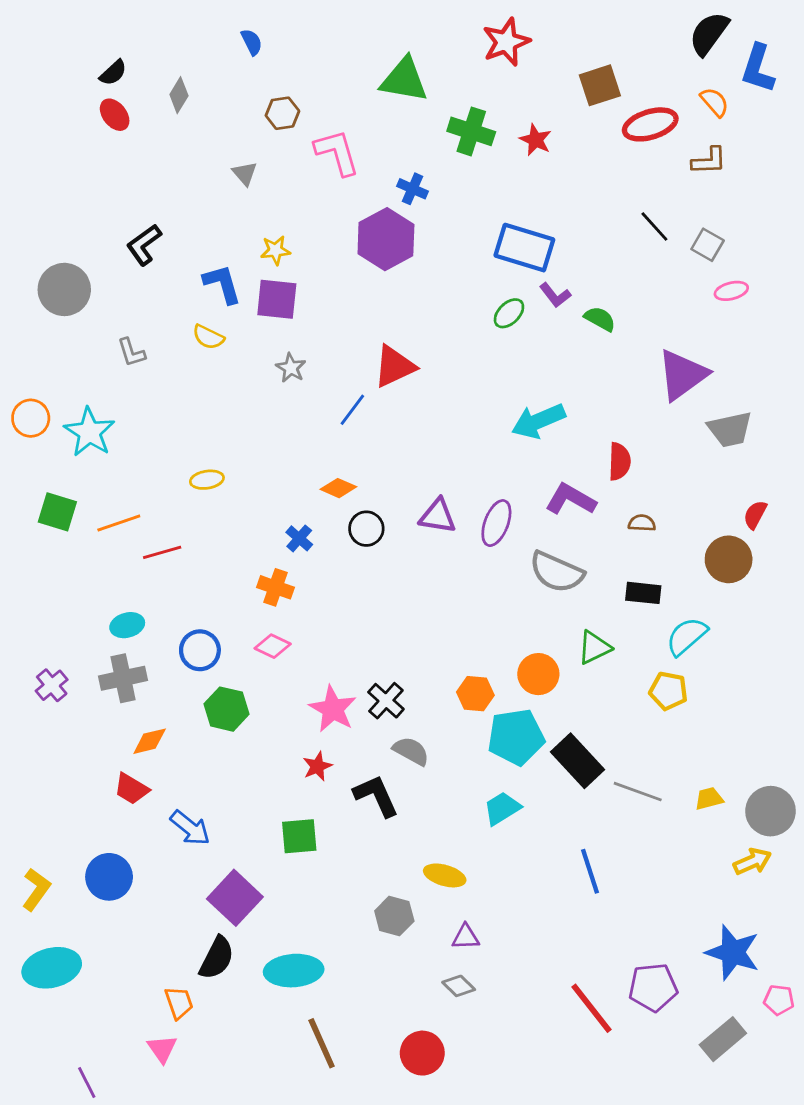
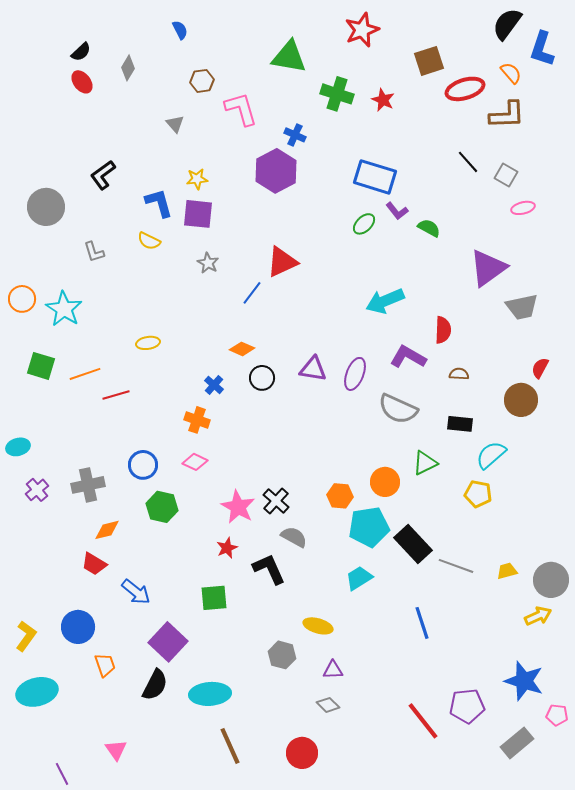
brown L-shape: (709, 161) -> (507, 115), size x1.4
cyan ellipse: (127, 625) -> (18, 447), moved
orange trapezoid: (179, 1003) -> (105, 665), moved

